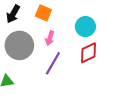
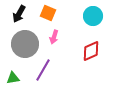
cyan circle: (85, 27) -> (93, 16), moved
purple line: (53, 63) -> (43, 70), moved

